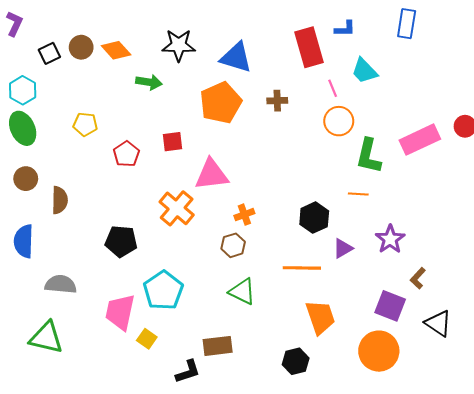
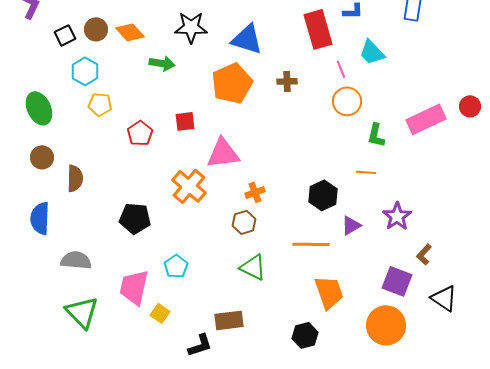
cyan hexagon: (23, 90) -> (85, 71), moved
green L-shape: (369, 156) -> (376, 135), size x0.7
cyan pentagon: (163, 290) -> (176, 266), size x0.6
green triangle: (46, 338) -> (82, 312), moved, turned 33

